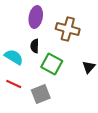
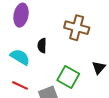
purple ellipse: (36, 17) -> (21, 15), moved
green square: (52, 64) -> (68, 77), moved

